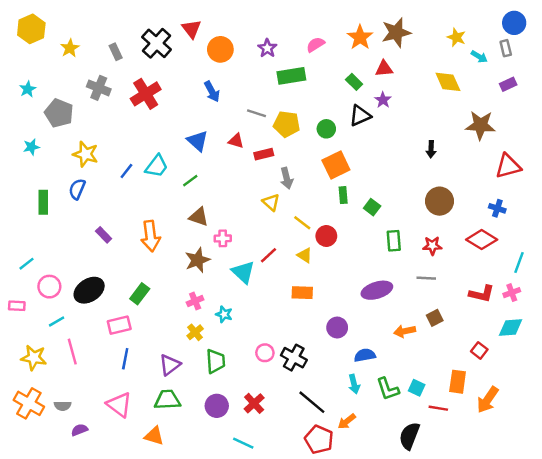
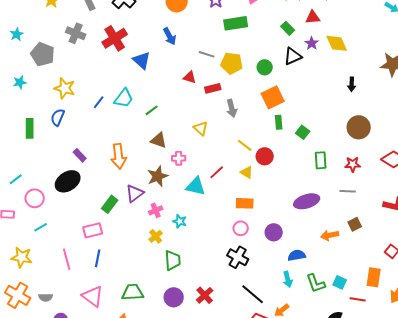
yellow diamond: (448, 82) -> (337, 43), moved
blue triangle: (197, 141) -> (142, 60), moved
yellow triangle: (271, 202) -> (201, 128), moved
cyan triangle: (243, 272) -> (196, 186), turned -30
black ellipse: (89, 290) -> (68, 181), moved
pink line: (72, 352) -> (67, 259), moved
pink circle: (265, 353) -> (241, 228), moved
purple triangle: (170, 365) -> (135, 193), moved

